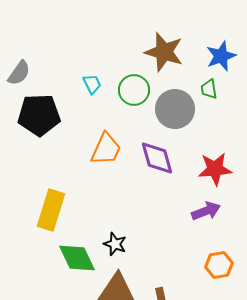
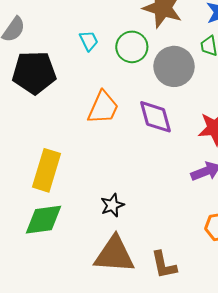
black star: (115, 244) -> (112, 205), turned 30
green diamond: (77, 258) -> (43, 220), moved, turned -72

